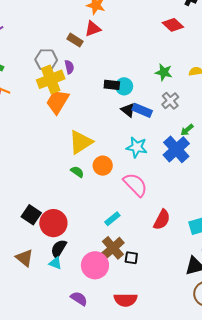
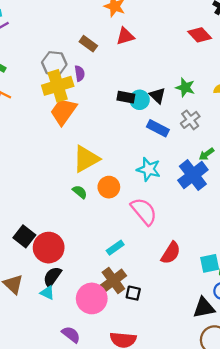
red triangle: (93, 29) -> (125, 36), moved
black triangle: (128, 110) -> (157, 96), moved

